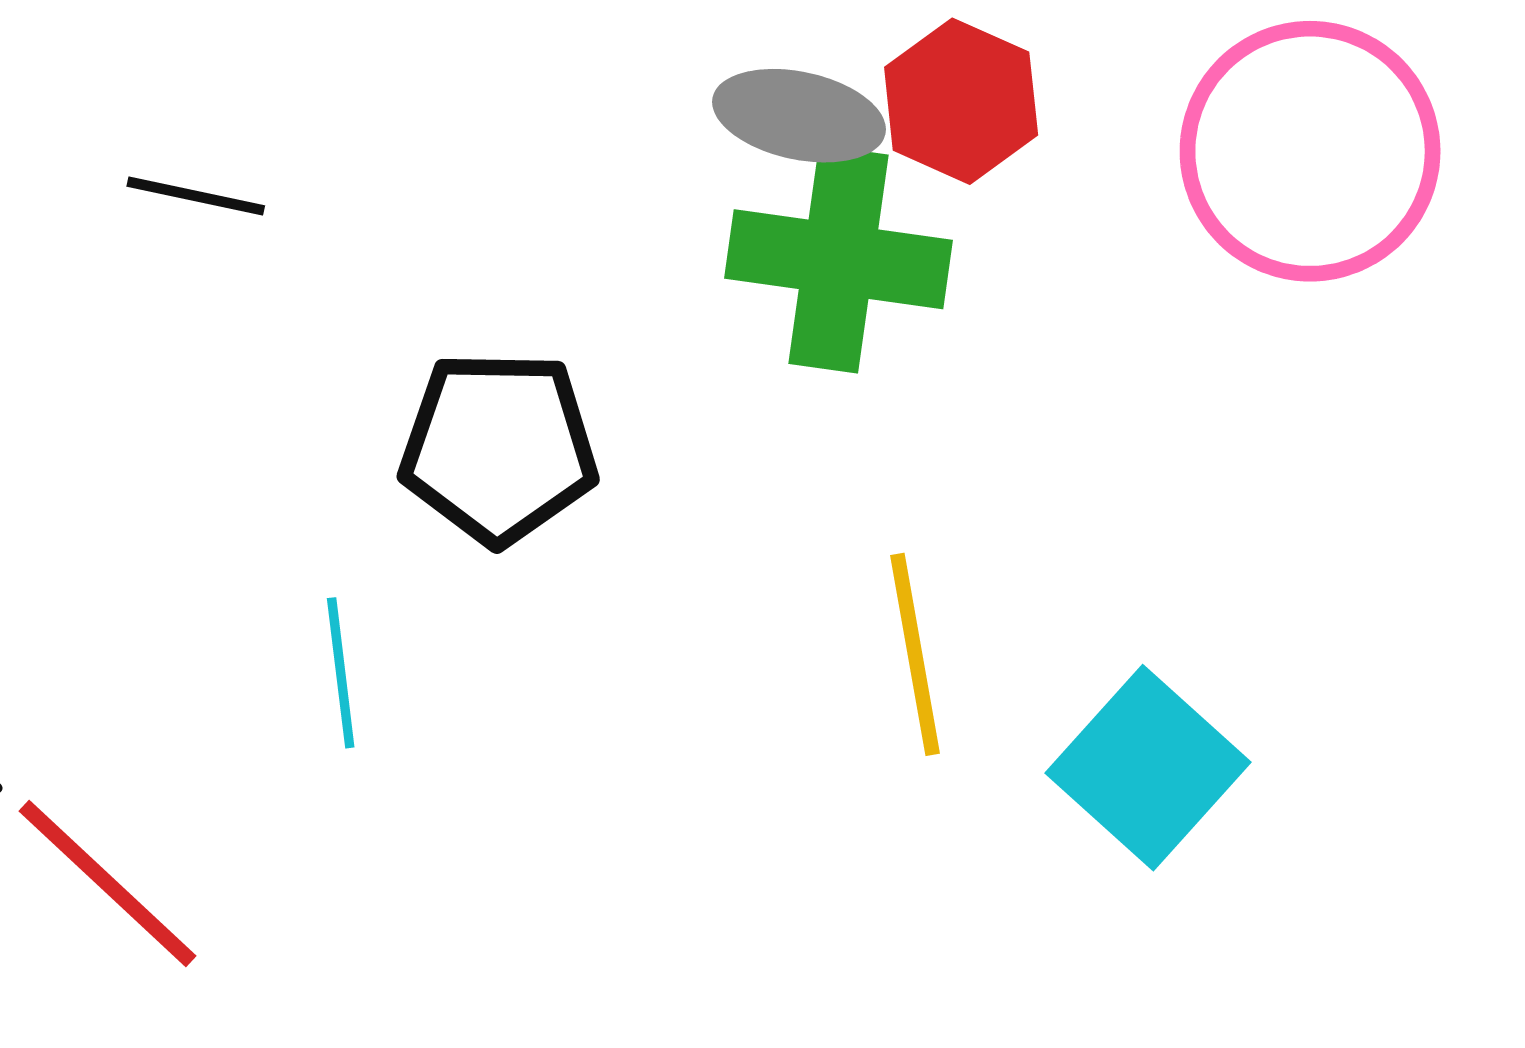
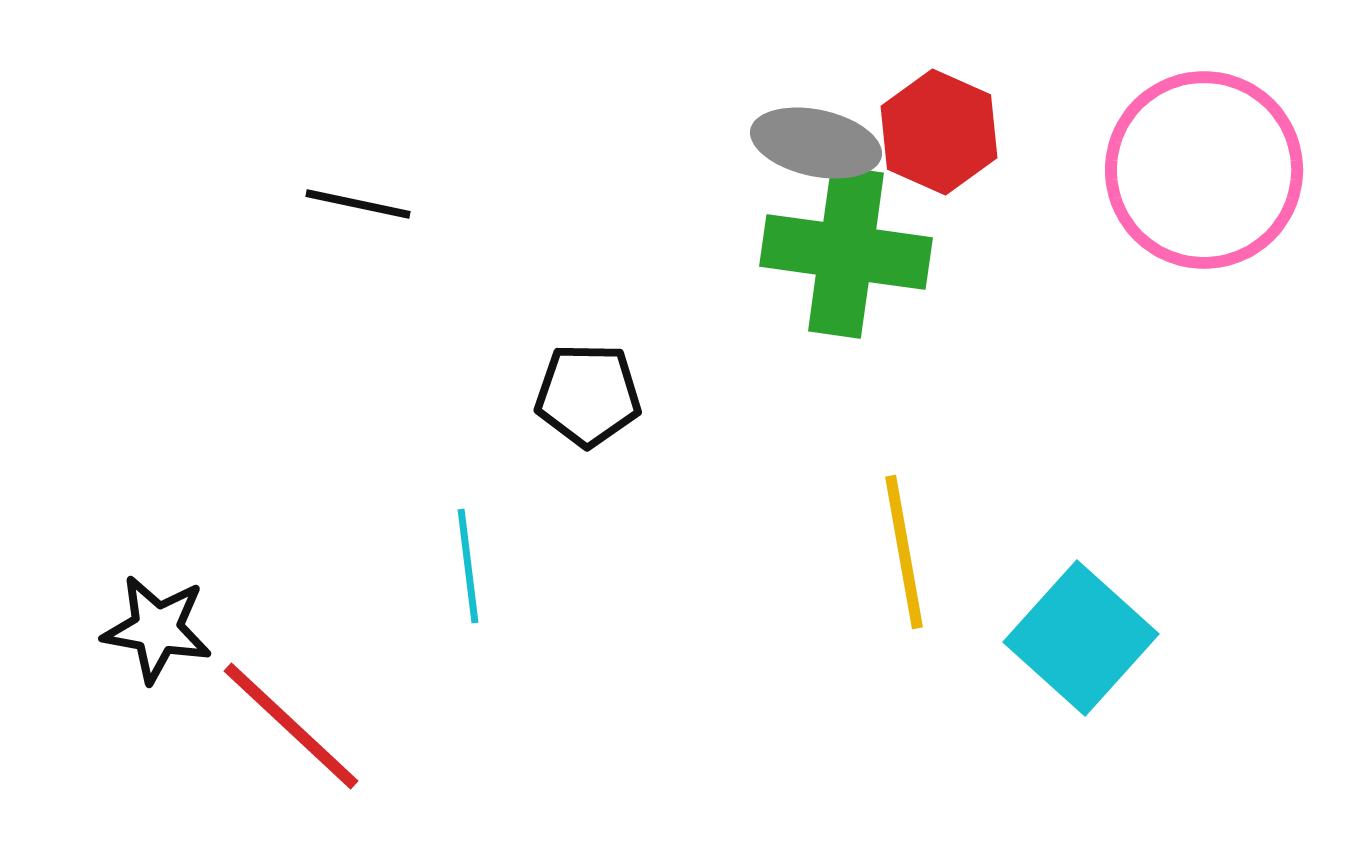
black pentagon: (499, 448) -> (588, 395), size x0.7

